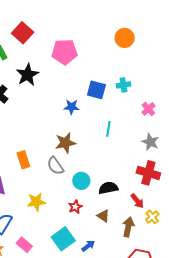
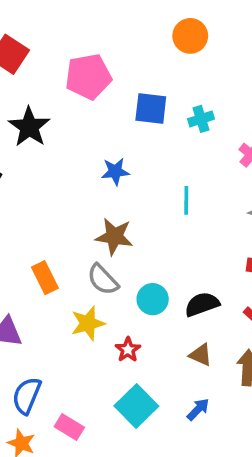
blue square: (96, 90) -> (151, 109), moved
brown star: (65, 143) -> (114, 236), turned 30
yellow star: (36, 202) -> (88, 323), moved
red star: (75, 207) -> (128, 350), moved
blue arrow: (88, 246) -> (198, 409), moved

